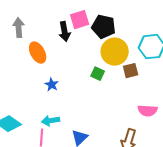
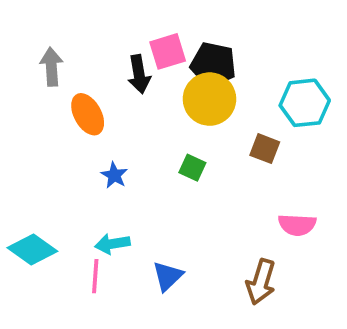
yellow circle: (115, 52) -> (209, 99), moved
brown square: (131, 71) -> (265, 149), turned 35
green square: (98, 74) -> (192, 168), moved

